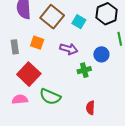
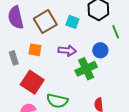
brown square: (52, 17) -> (45, 22), turned 30
green cross: (84, 70) -> (86, 69), size x1.5

